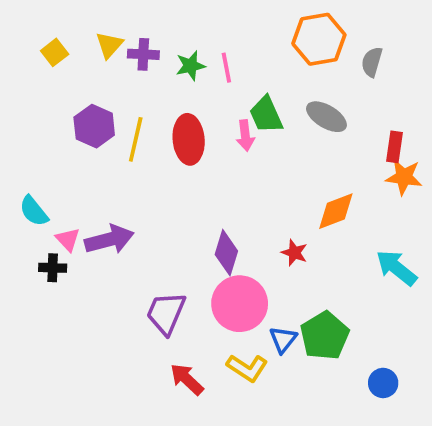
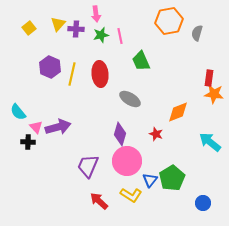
gray ellipse: (326, 117) -> (130, 99), moved
pink arrow: (245, 136) -> (96, 14), moved

